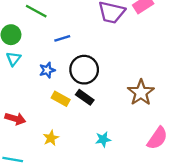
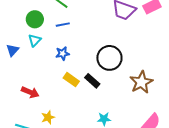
blue line: (62, 38) -> (63, 25), moved
black circle: (84, 70) -> (109, 58), moved
yellow star: (51, 138) -> (48, 117), moved

